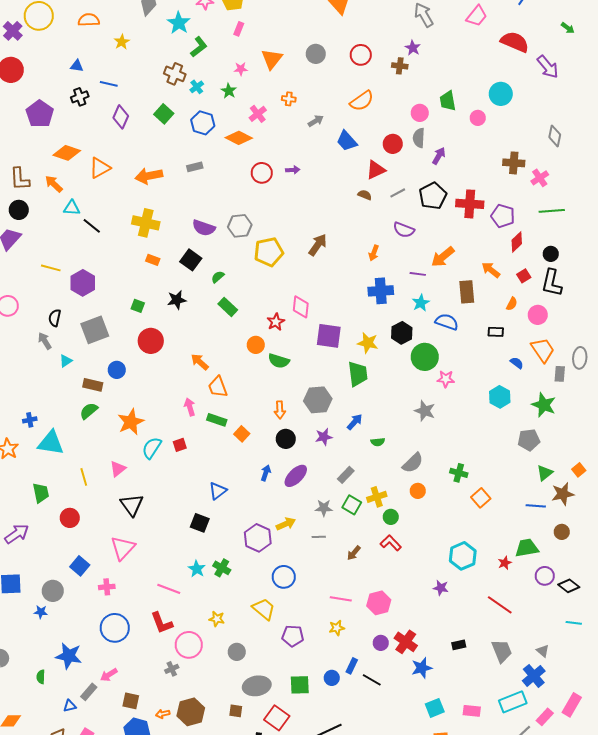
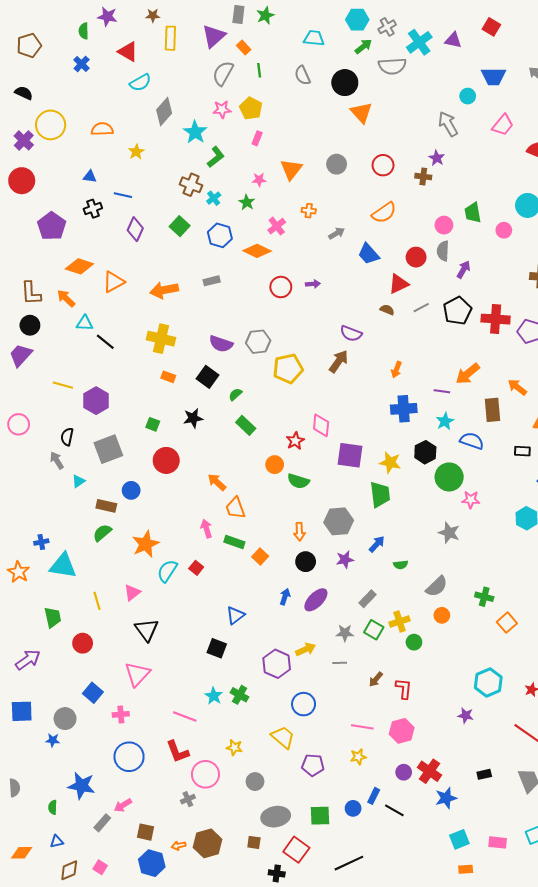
purple semicircle: (404, 230) -> (351, 333), moved
red square: (180, 445) -> (196, 568), turned -32
red L-shape: (391, 543) -> (404, 689), moved, turned 50
blue triangle: (70, 706) -> (57, 841), moved

